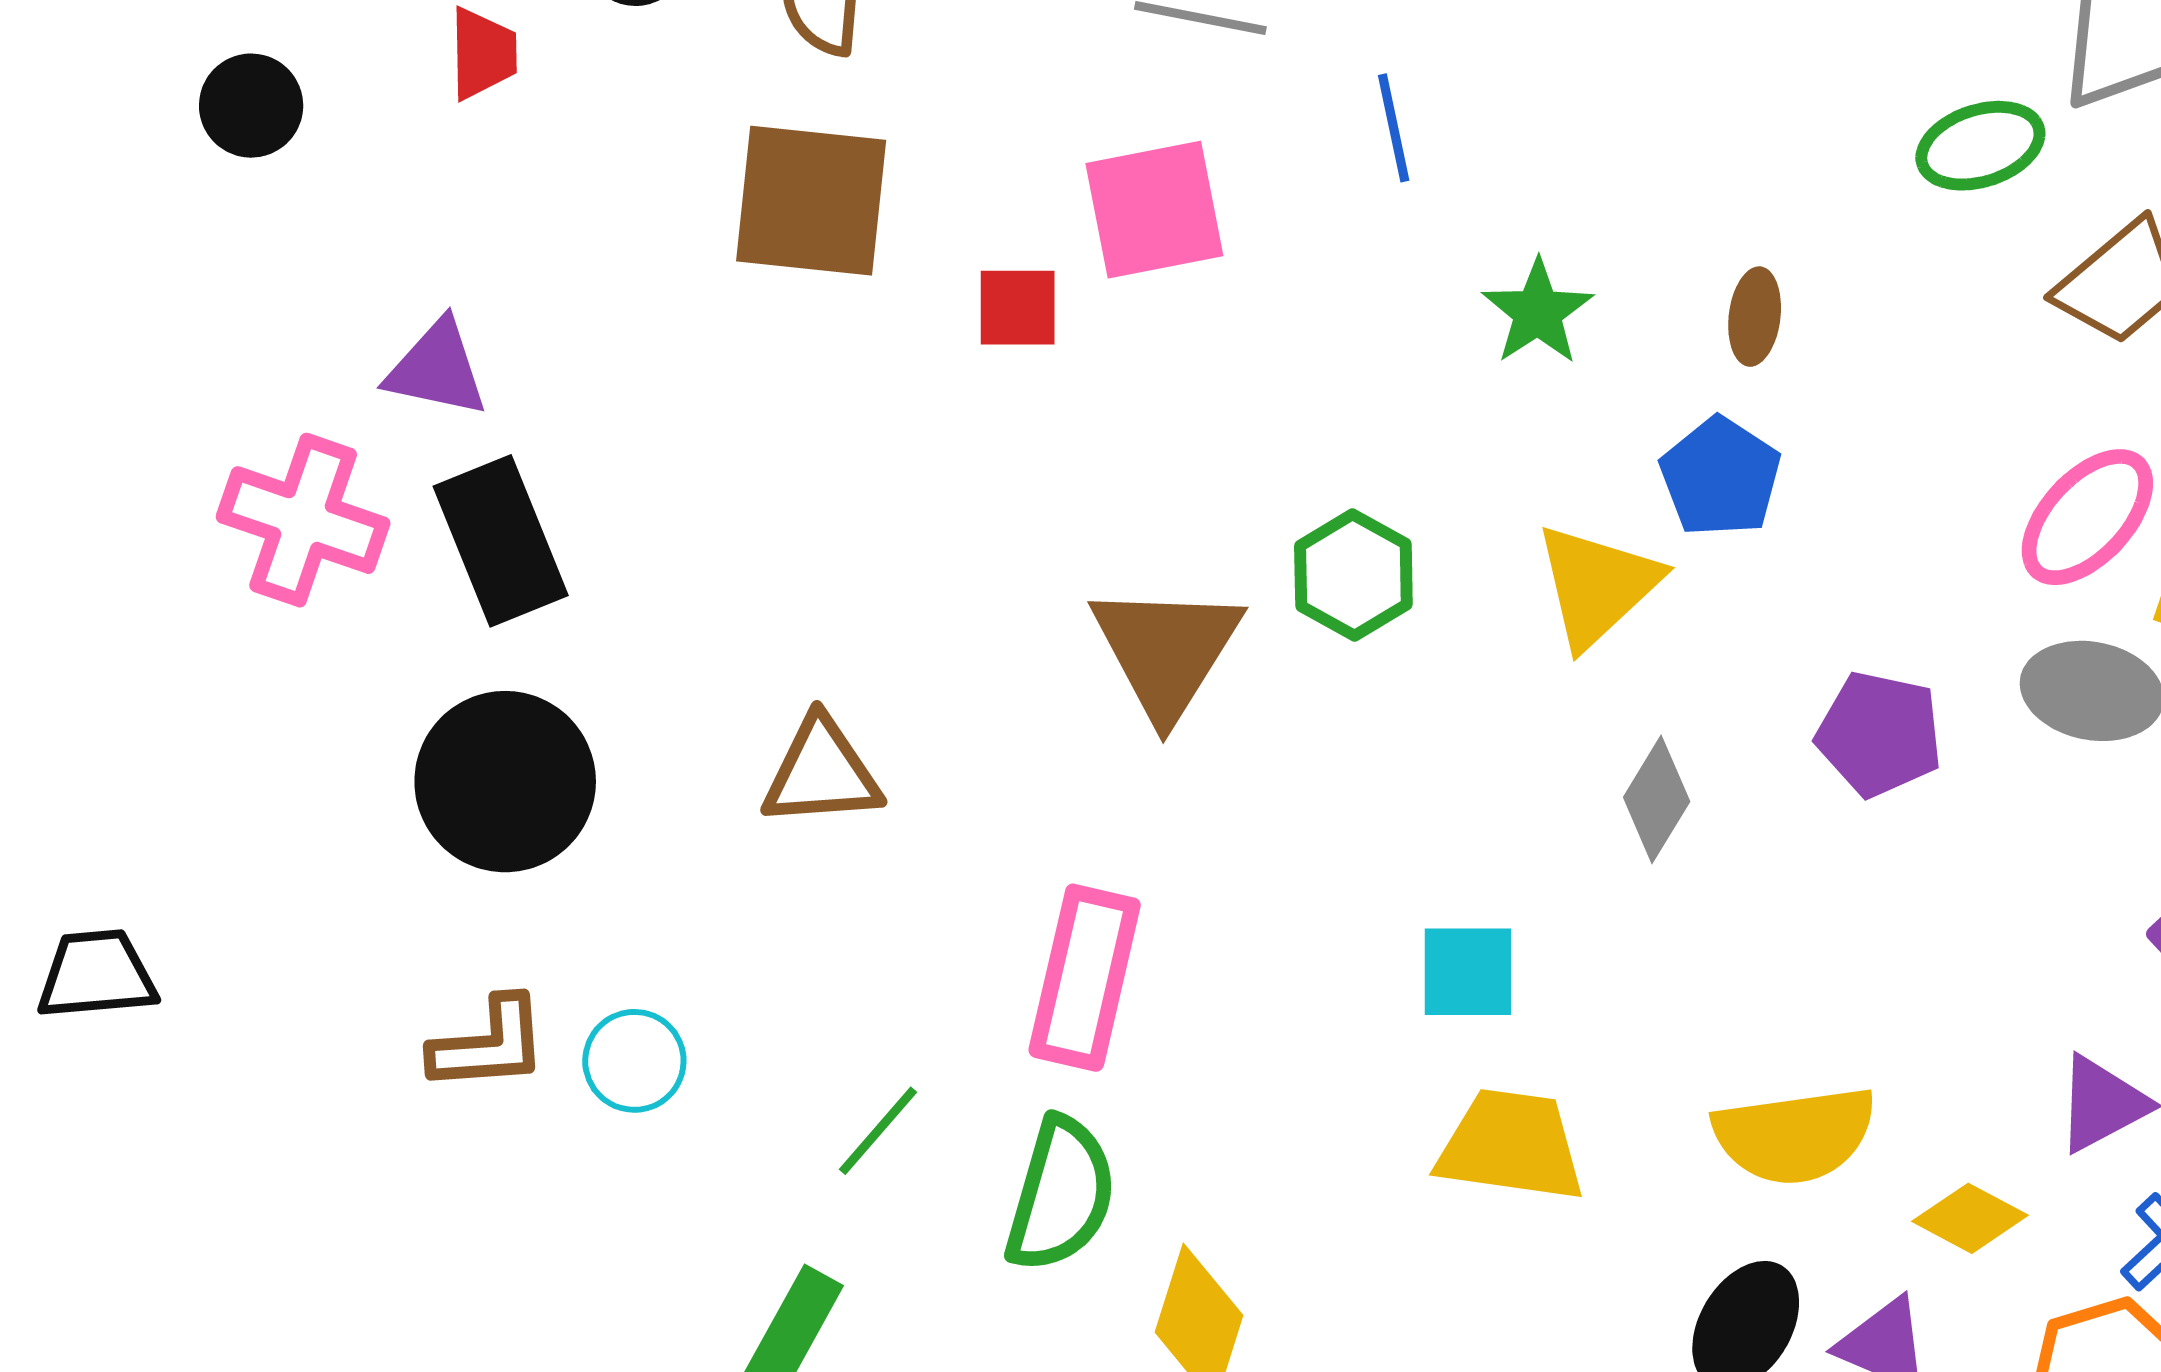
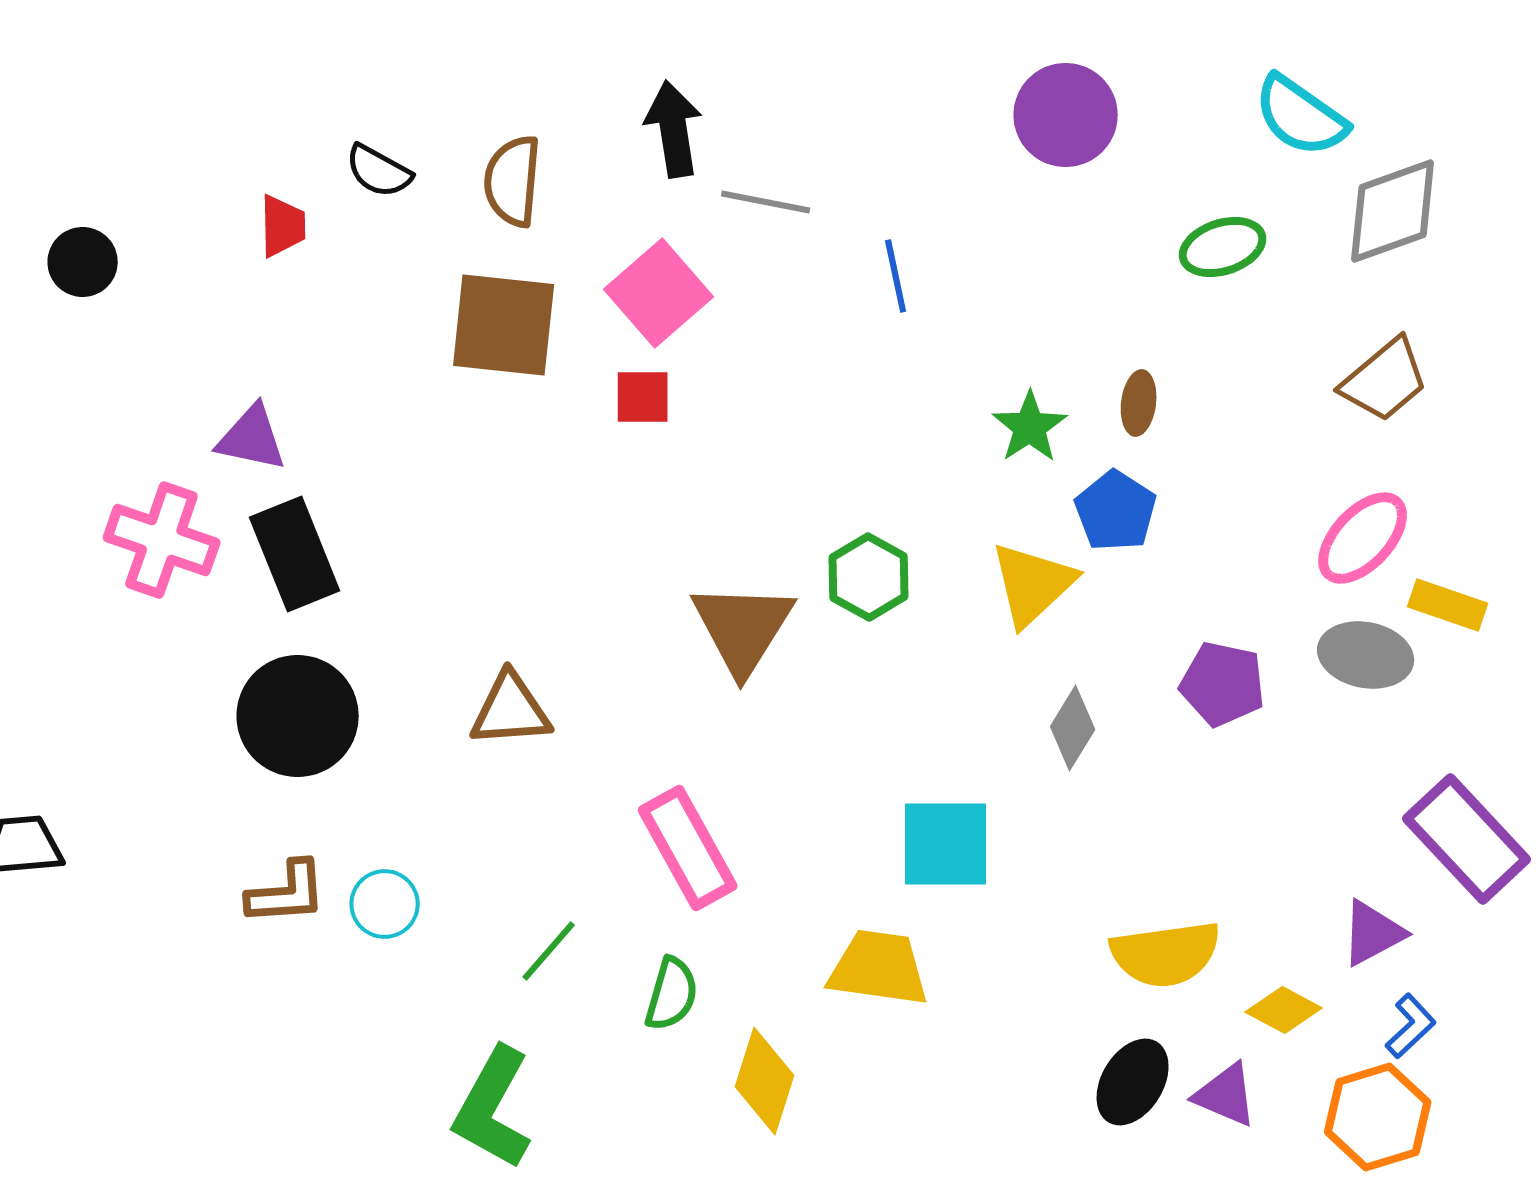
black circle: (251, 106) -> (83, 262), moved
green ellipse: (1980, 146) -> (1223, 247), moved
pink square: (1154, 210) -> (659, 293), moved, turned -30
green star: (1538, 312) -> (1030, 427), moved
cyan square: (1468, 972) -> (946, 844), size x1.4
pink rectangle: (1085, 978) -> (688, 848), turned -42
yellow trapezoid: (1511, 1146) -> (879, 968), moved
green semicircle: (1061, 1195) -> (672, 994), size x0.7

